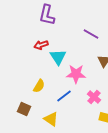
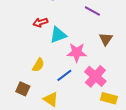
cyan triangle: (58, 57) -> (58, 35), turned 42
pink cross: (94, 97) -> (95, 76), size x1.5

